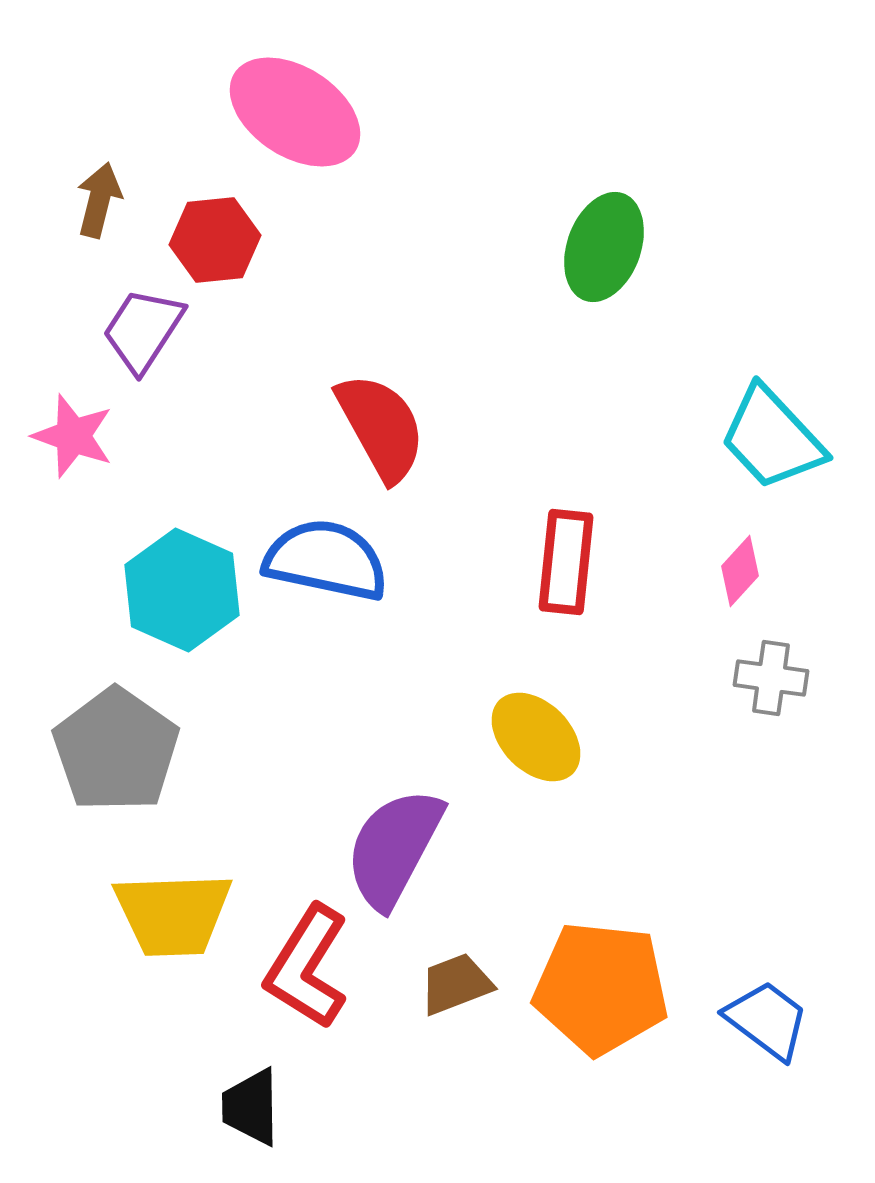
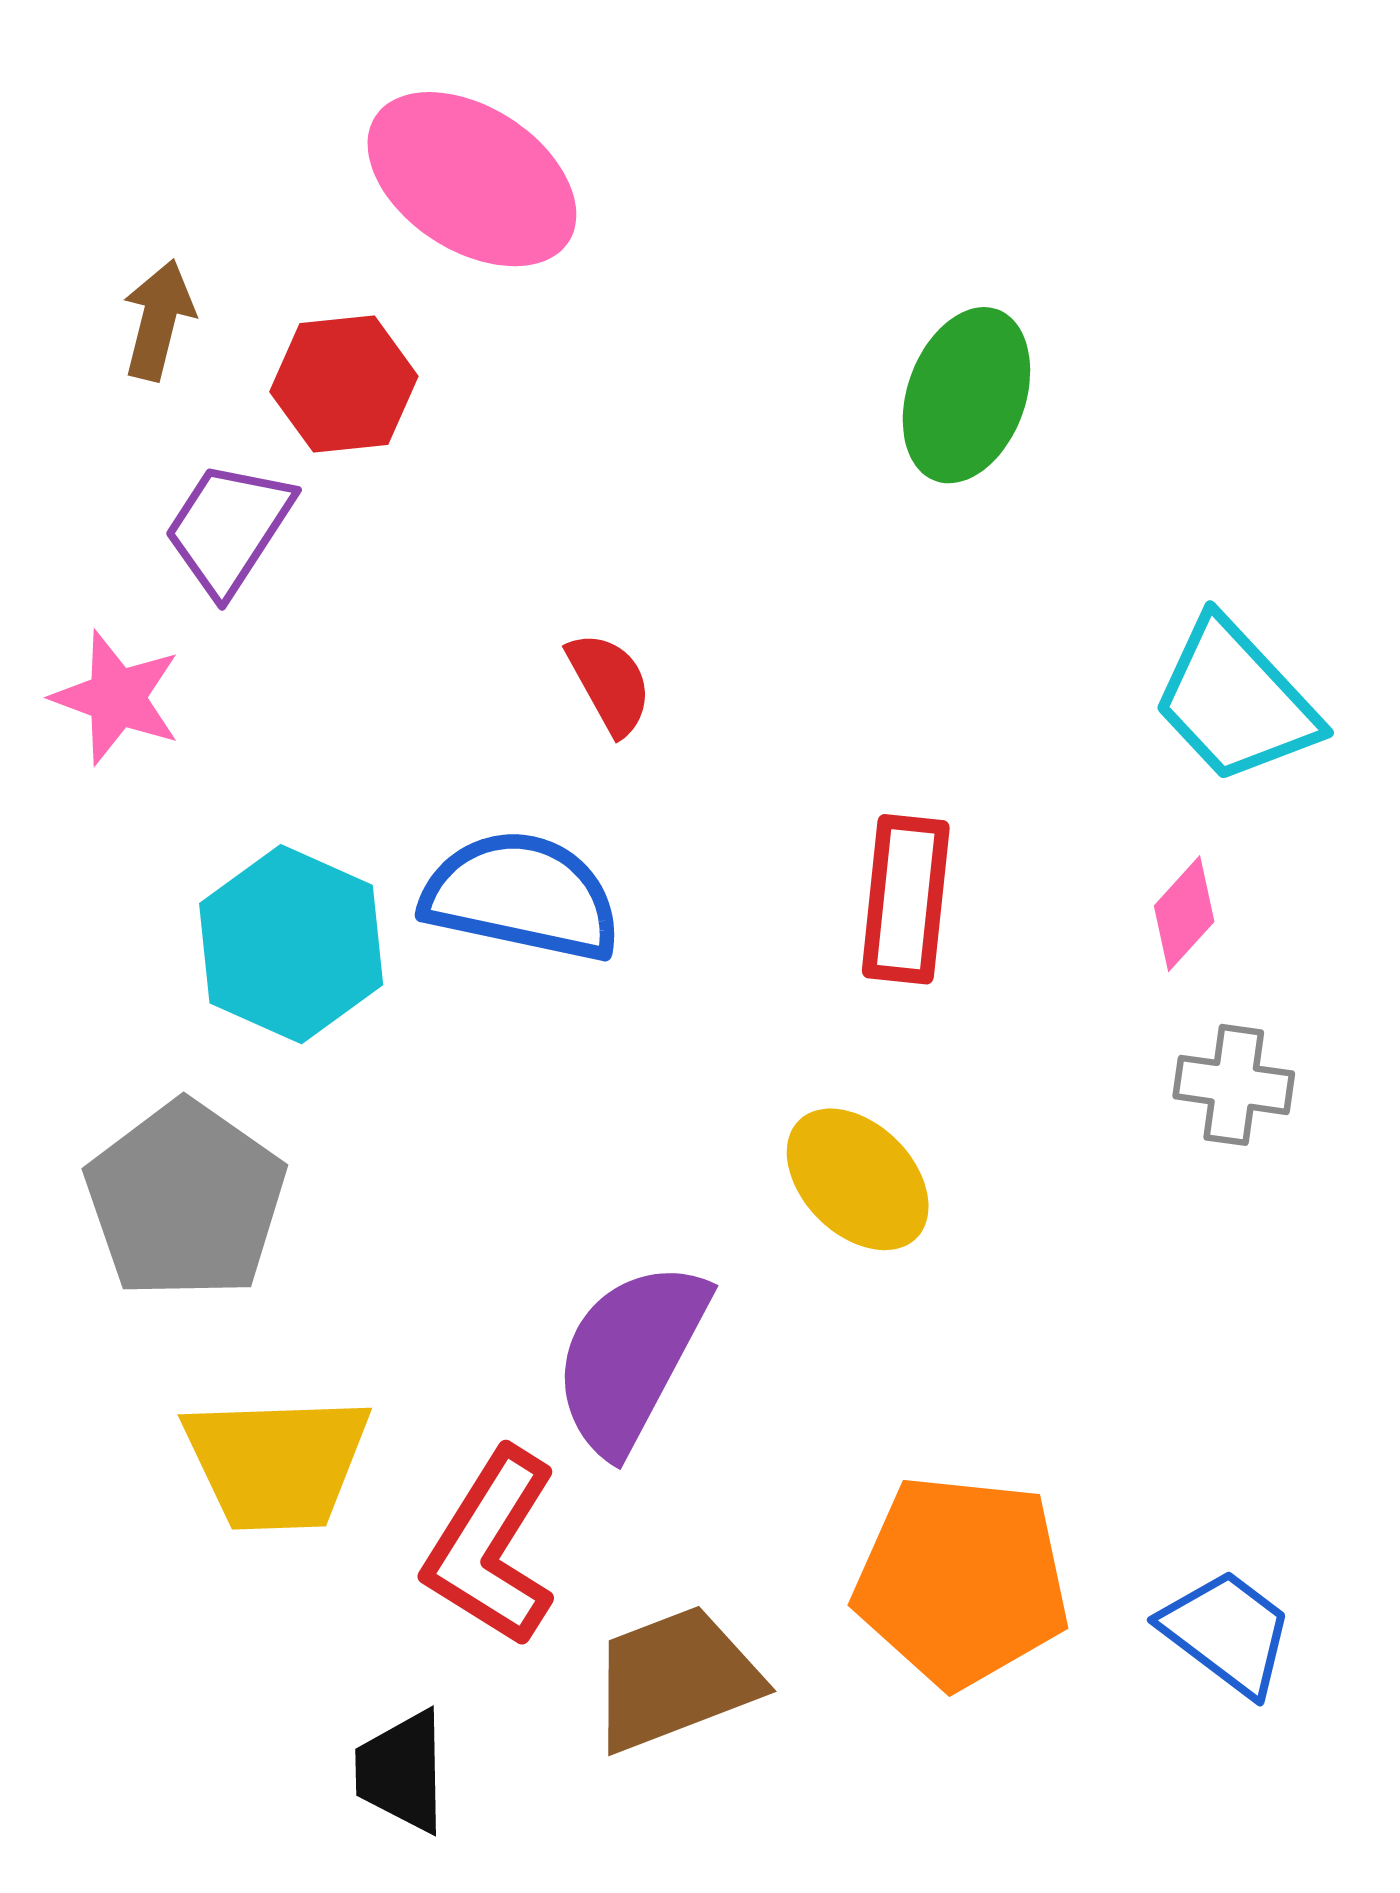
red semicircle: (381, 427) -> (610, 683), size x0.6
brown trapezoid: (456, 984) -> (675, 1679), moved, size x1.5

